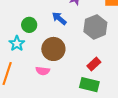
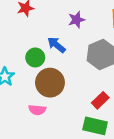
green circle: (29, 25) -> (35, 57), moved

